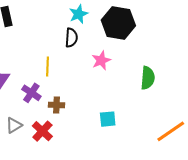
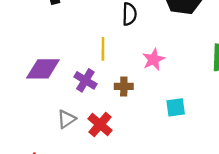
pink star: (101, 60) -> (154, 59), moved
brown cross: (56, 105) -> (124, 86), moved

